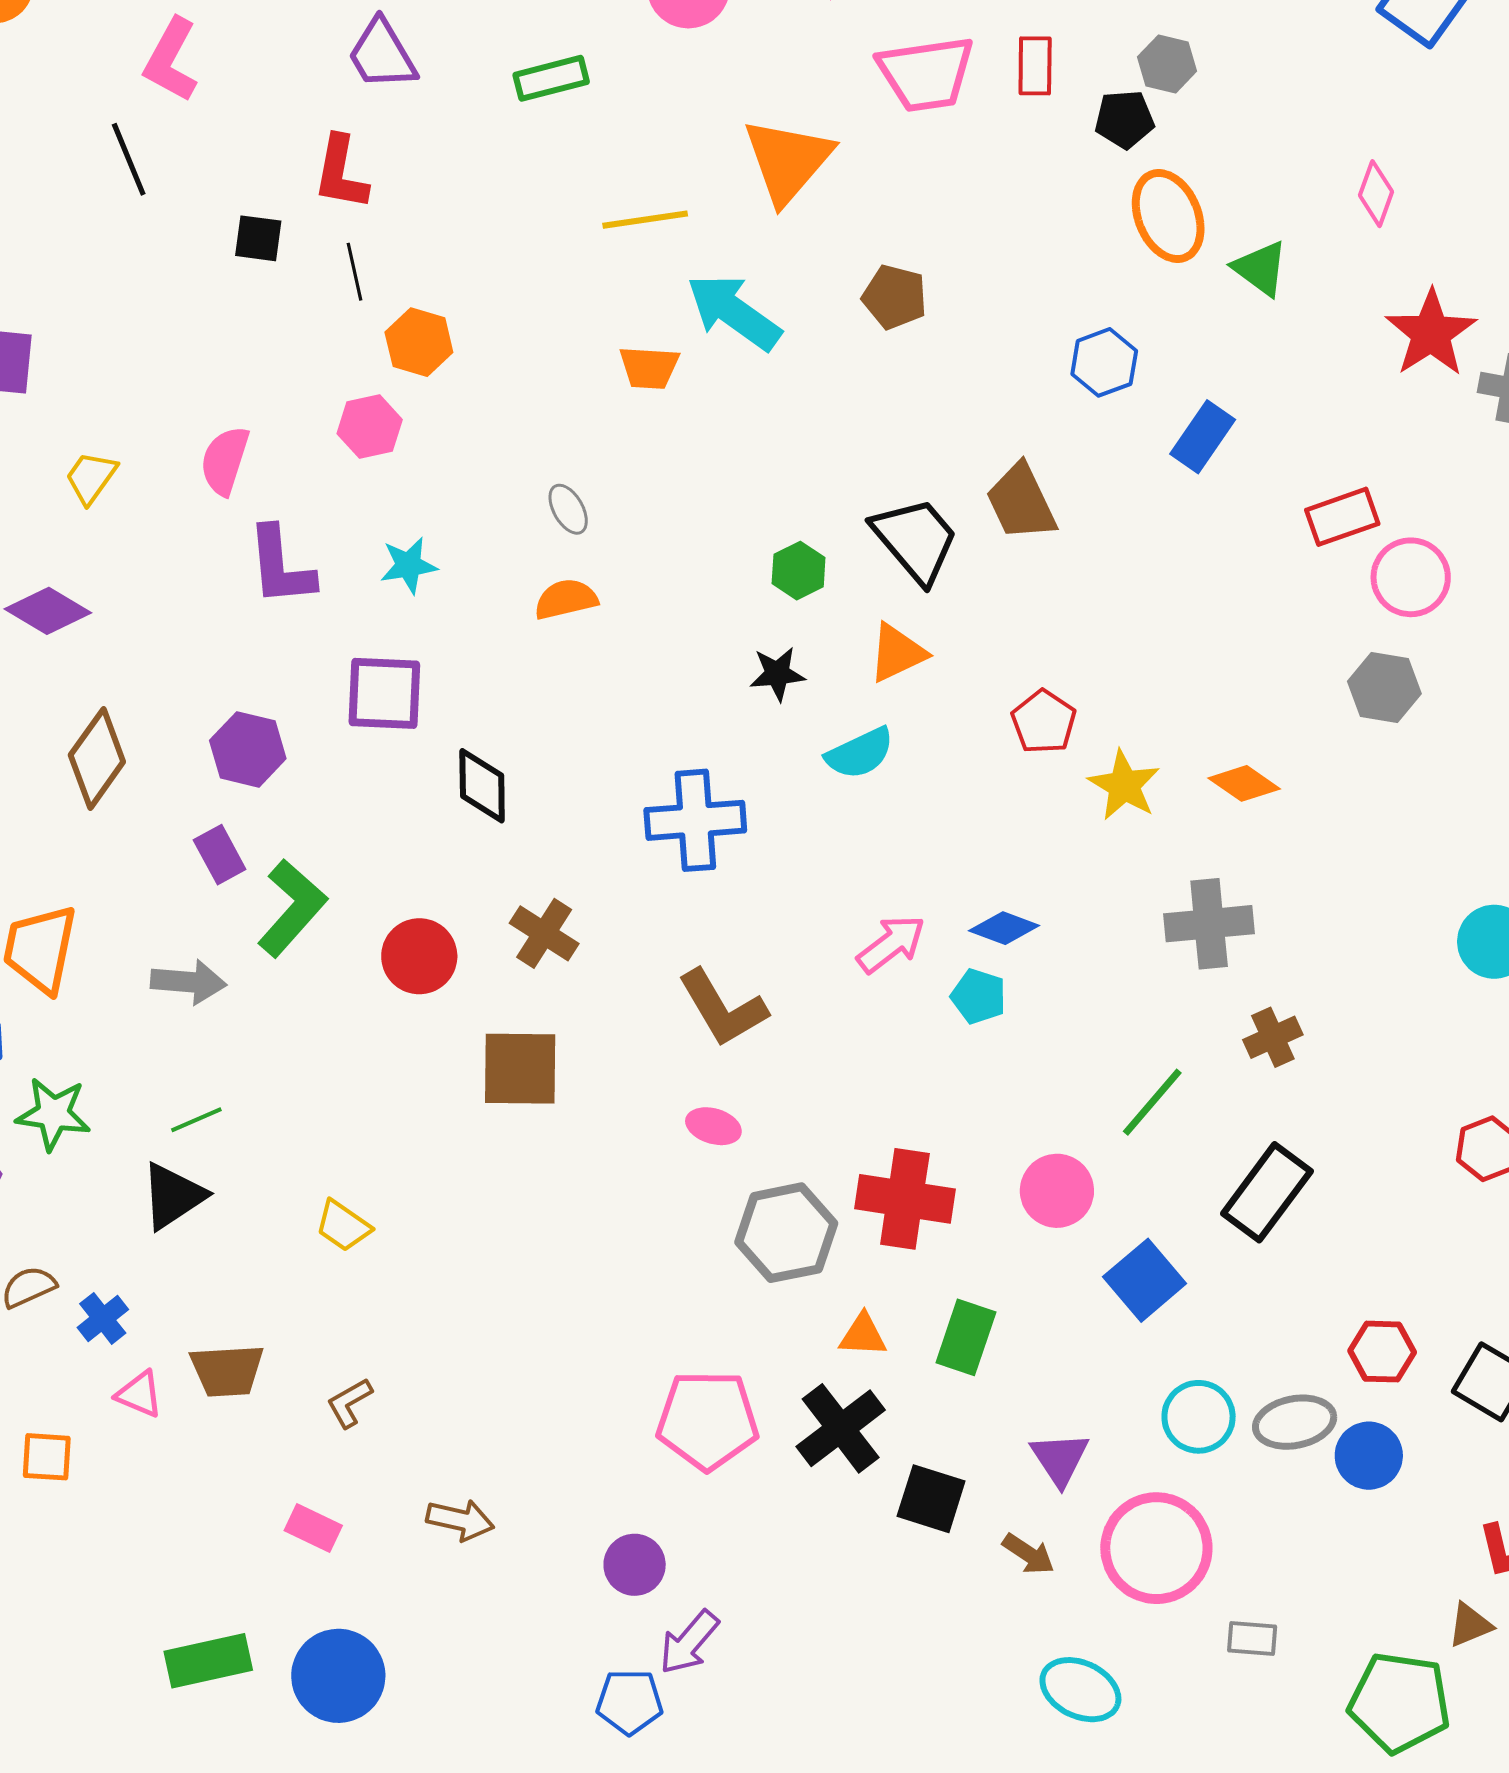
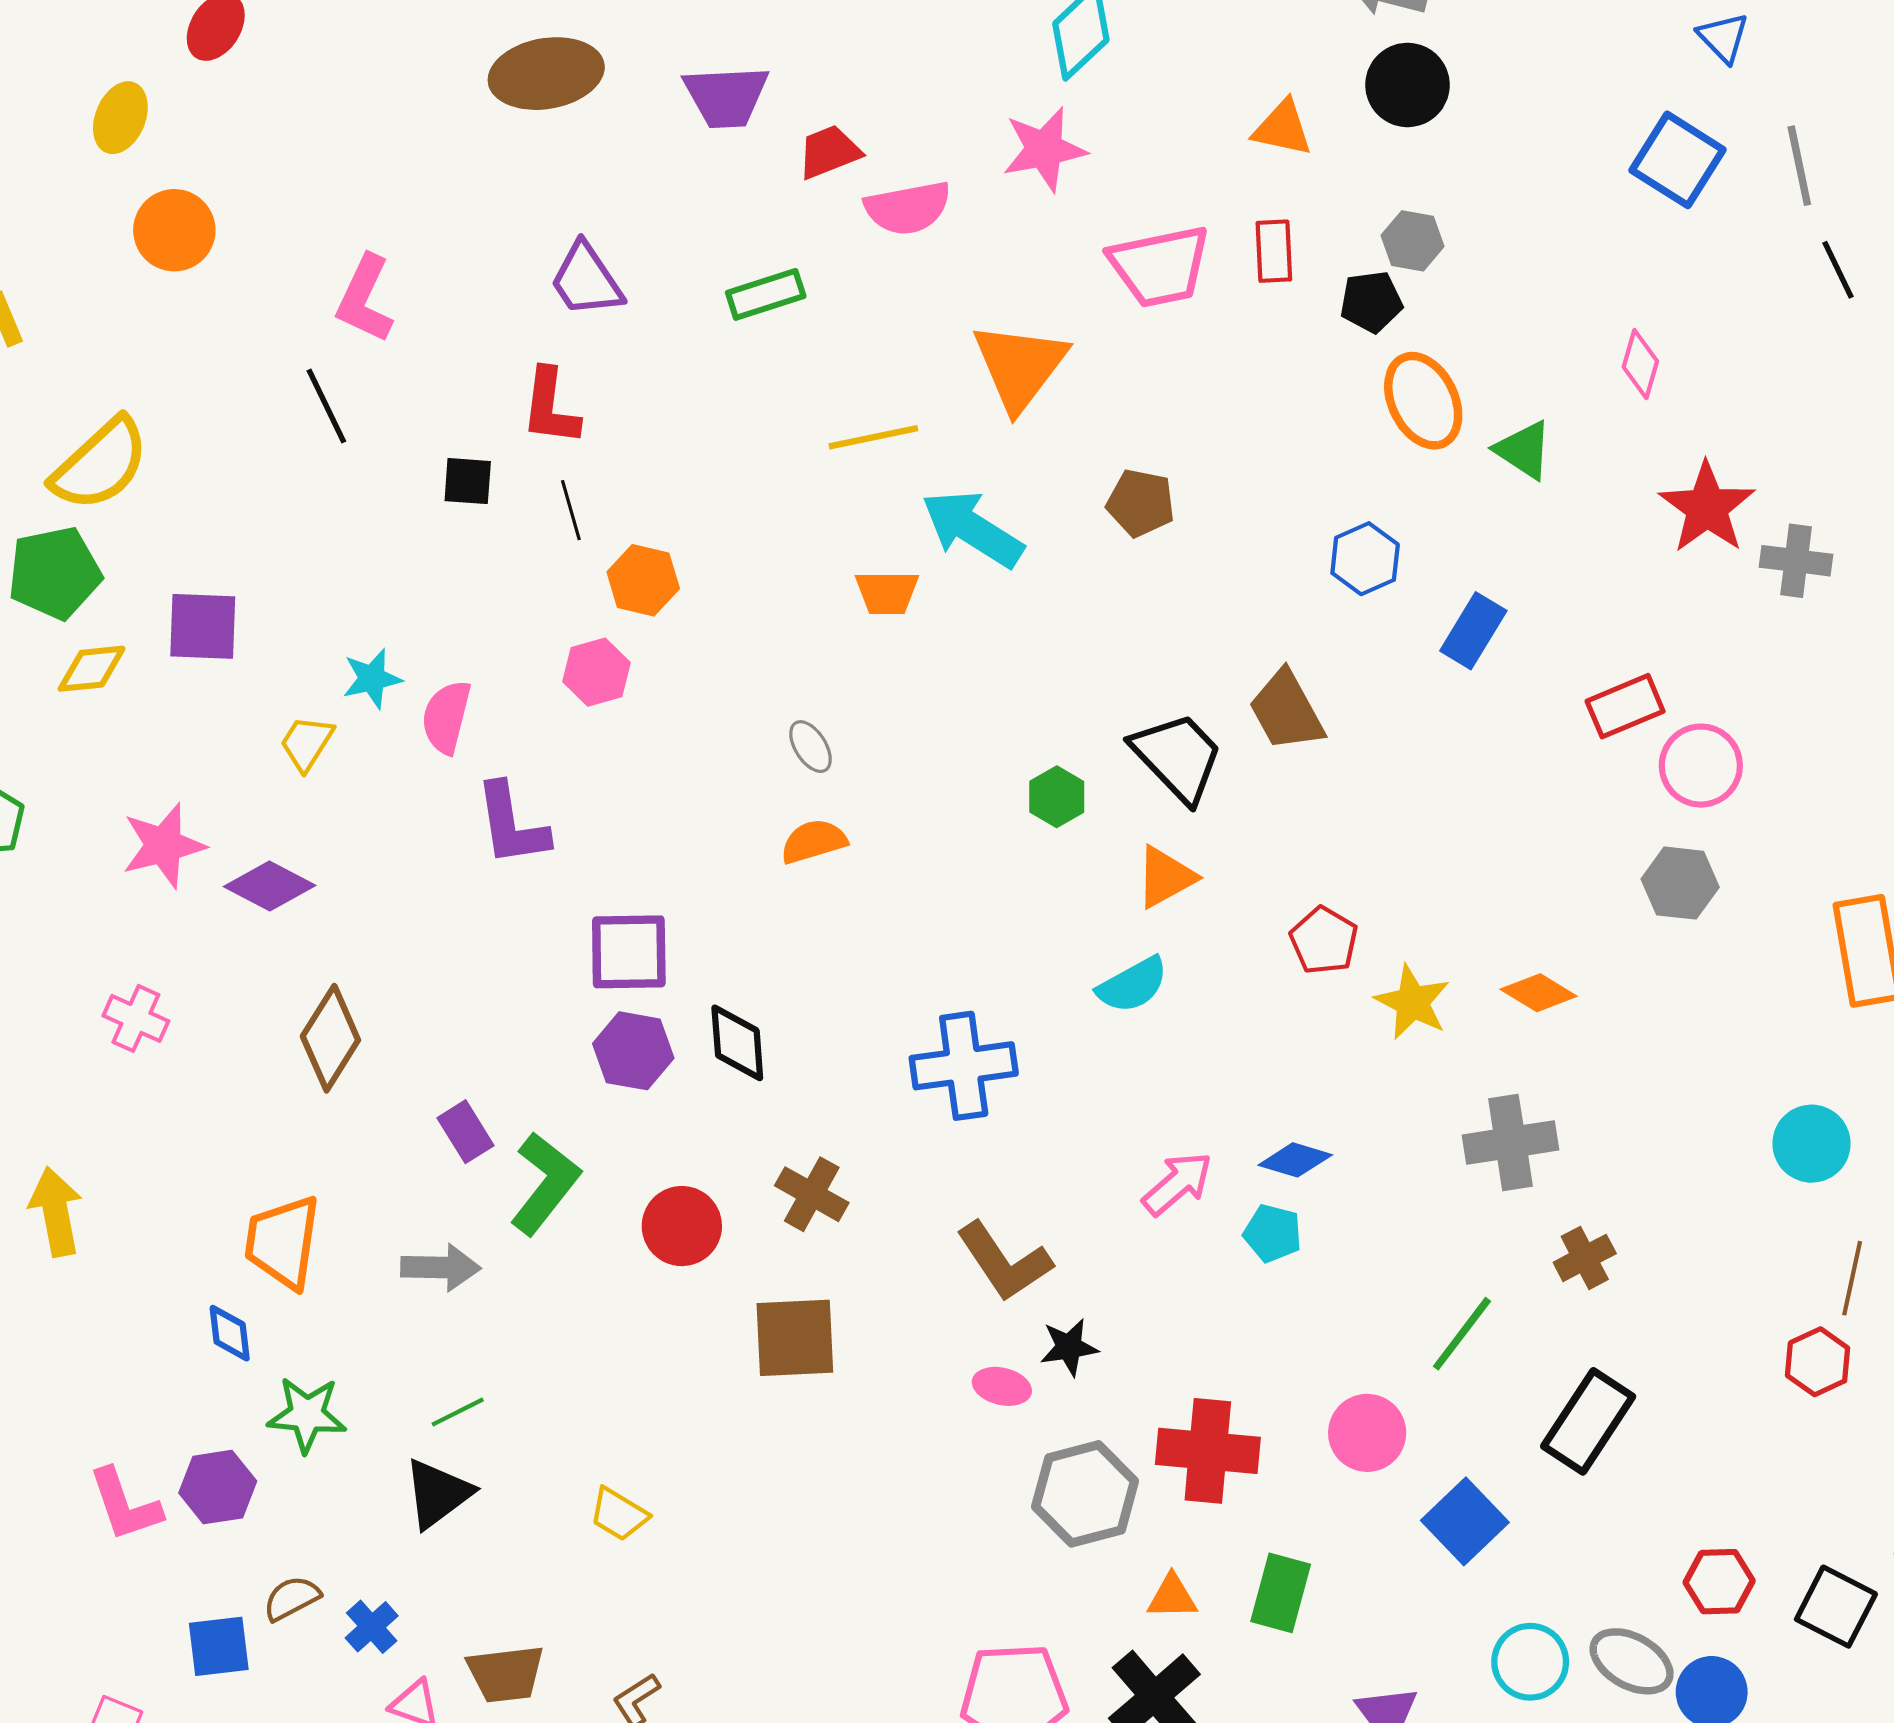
cyan star: (409, 565) -> (372, 679), moved
black star: (777, 674) -> (1069, 1347), moved
purple hexagon: (248, 749) -> (633, 1051), moved
gray ellipse: (1295, 1422) -> (1632, 1661), turned 44

